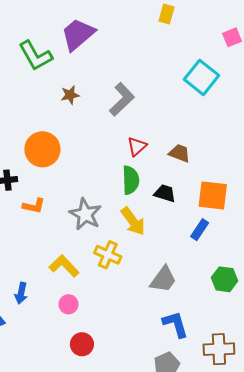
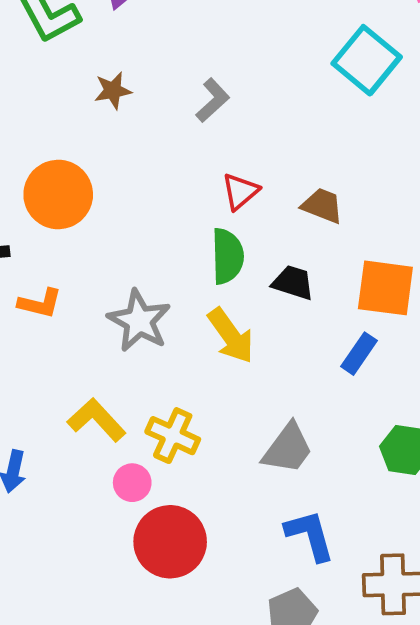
gray L-shape: (122, 99) -> (213, 100), size x0.7
yellow cross: (108, 255) -> (173, 436), moved
pink circle: (69, 304) -> (132, 483), moved
red circle: (82, 344) -> (170, 542), moved, size x1.6

